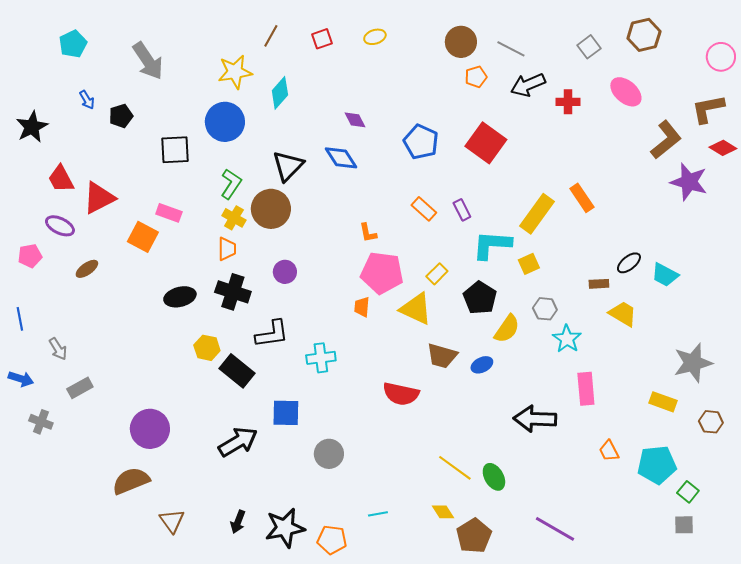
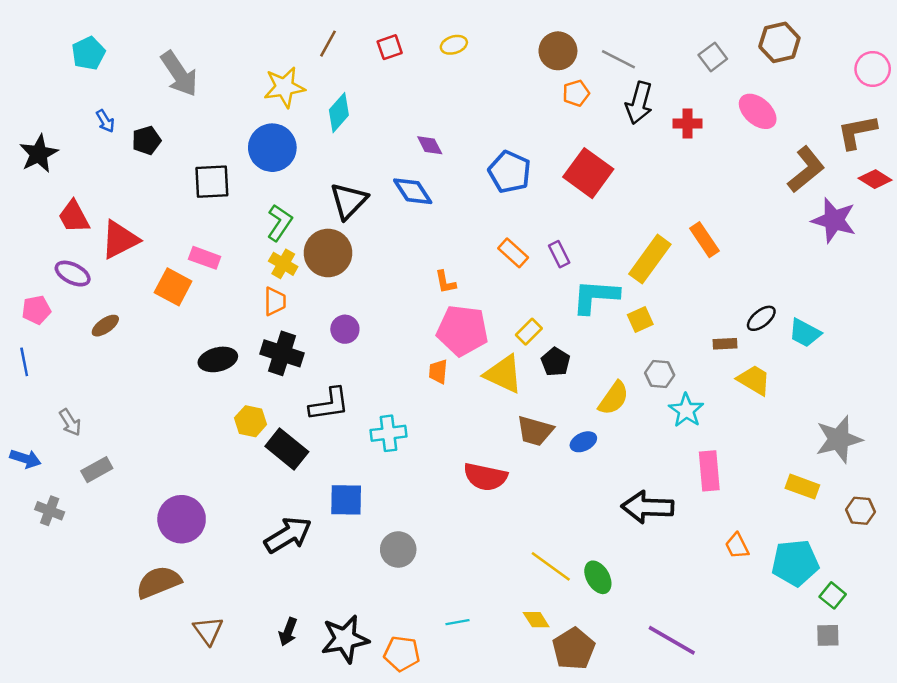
black arrow: (528, 85) -> (639, 103), turned -52
black pentagon: (480, 298) -> (556, 362), moved, size x0.7
blue line: (20, 319) -> (24, 362), moved

